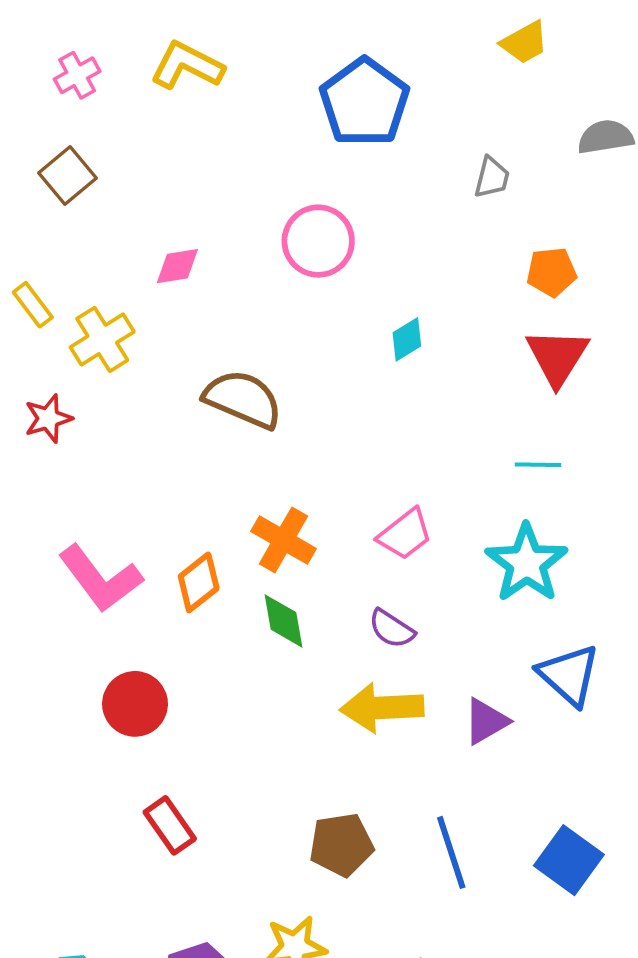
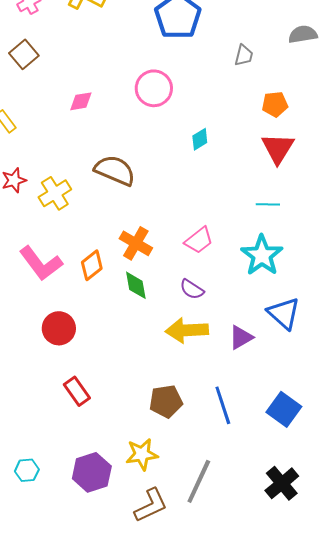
yellow cross: (102, 339) -> (55, 193), moved

